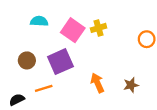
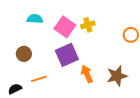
purple square: (60, 62) -> (67, 55), moved
brown star: (131, 85) -> (117, 76), size x1.5

